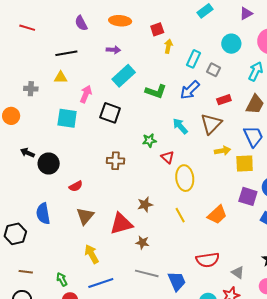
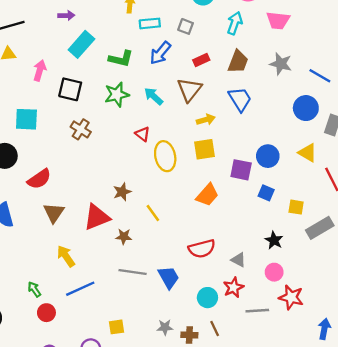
cyan rectangle: (193, 59) -> (150, 23), moved, turned 66
cyan square: (67, 118) -> (26, 119), moved
green star: (149, 140) -> (117, 95), moved, size x1.5
brown cross: (116, 161) -> (81, 129), moved, turned 36
yellow square: (245, 163) -> (204, 149), moved
red semicircle: (76, 186) -> (39, 179), size x1.5
yellow line: (180, 215) -> (153, 213), moved

